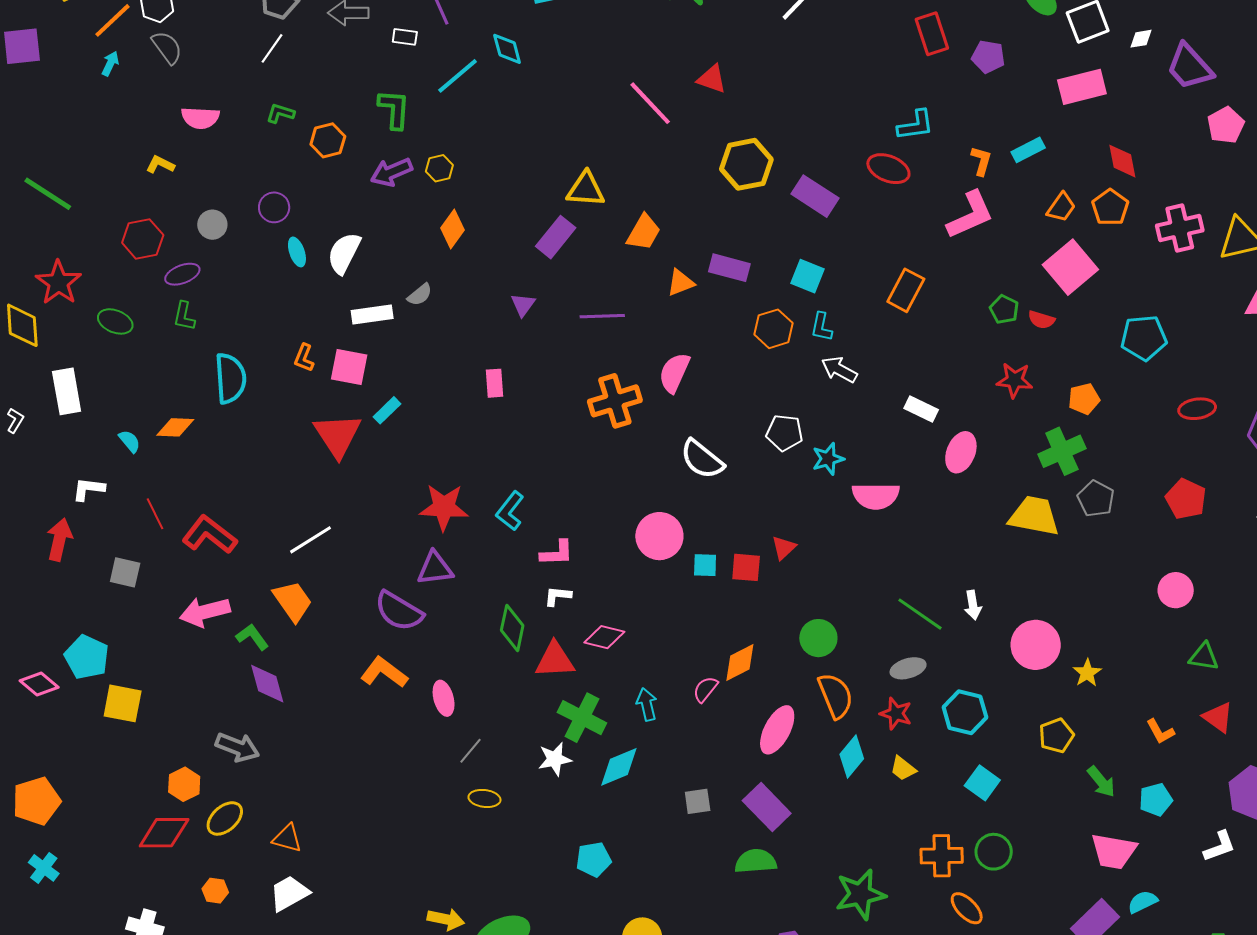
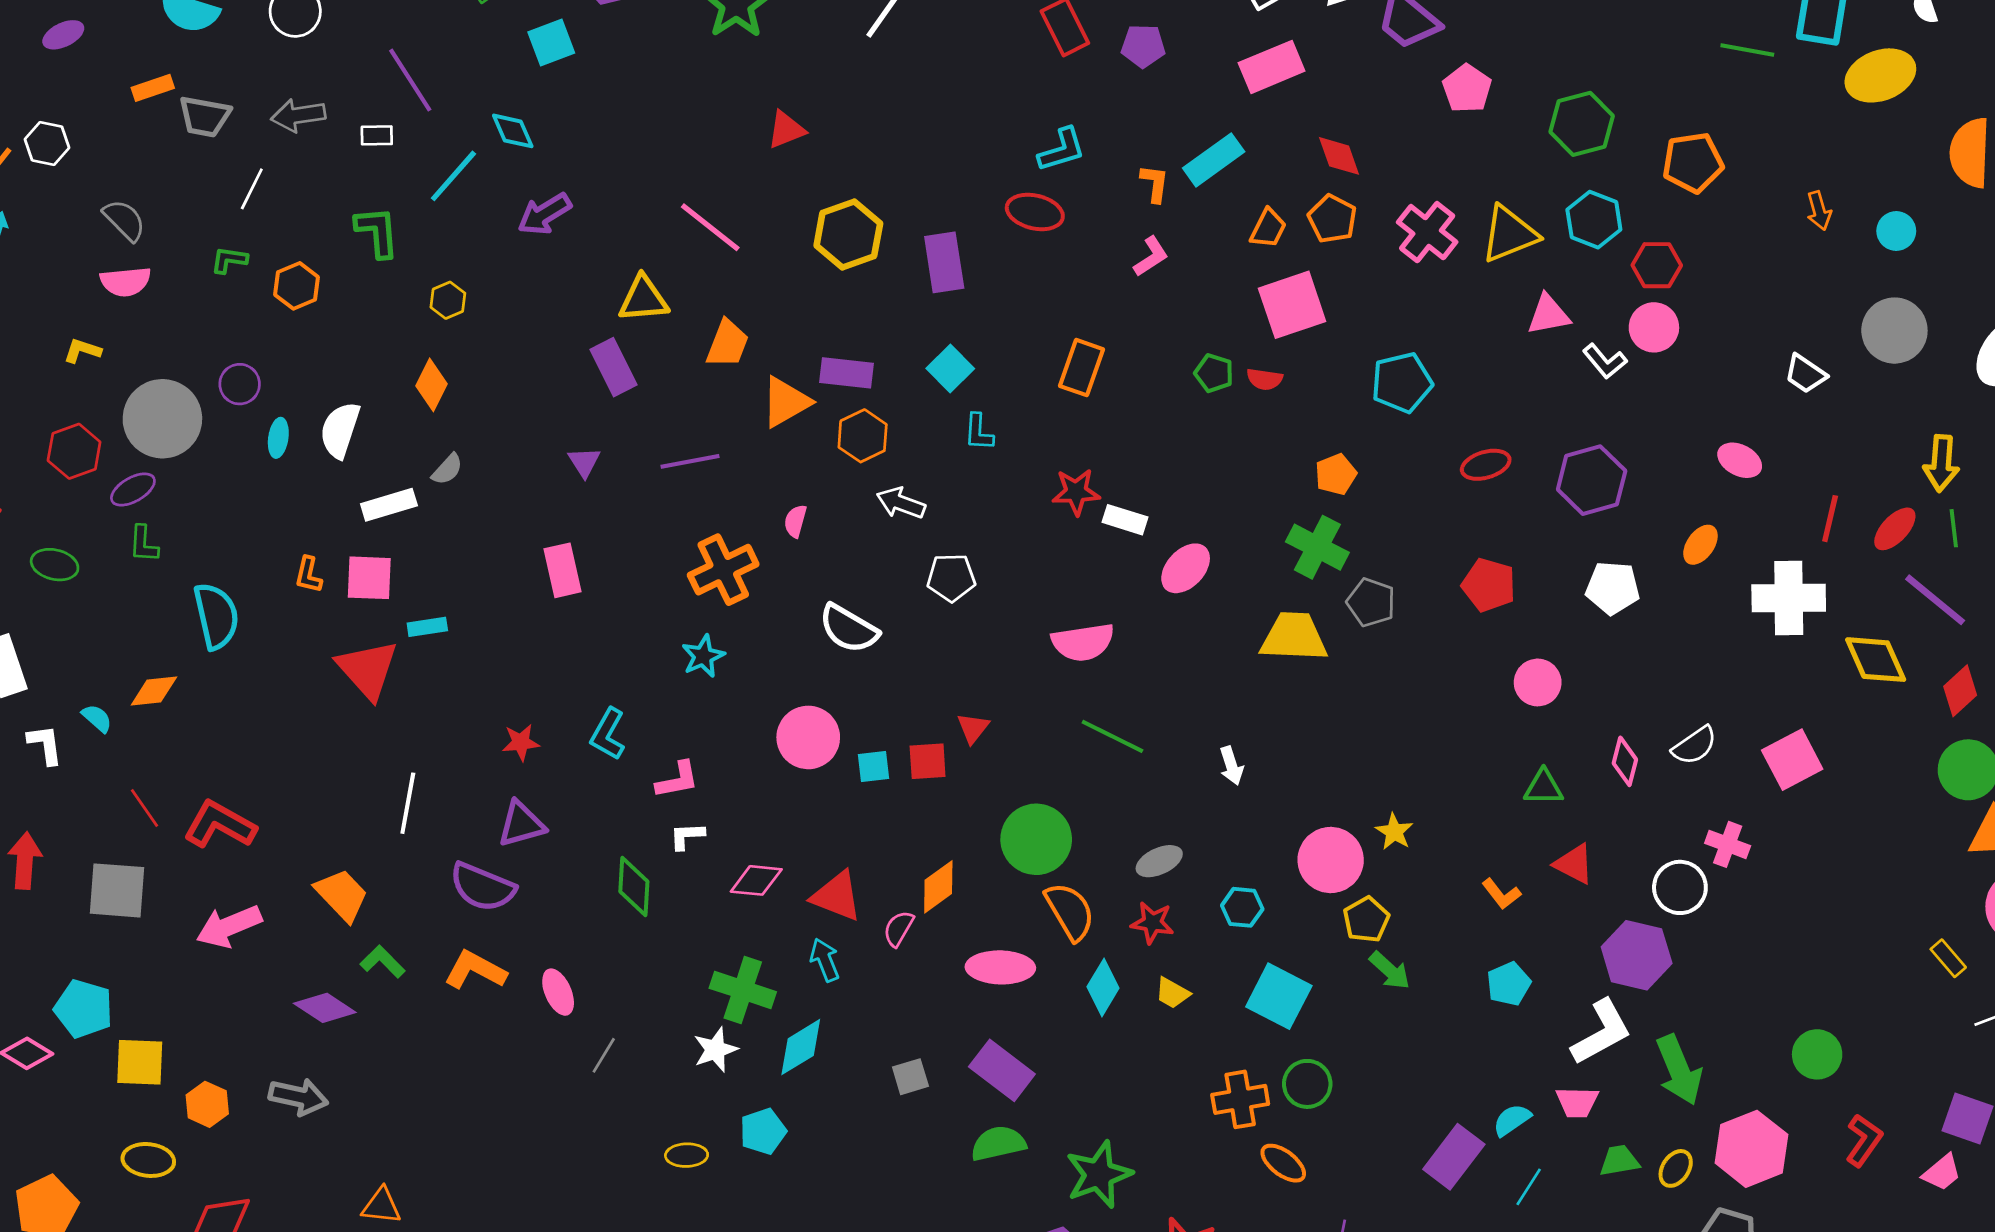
gray semicircle: (167, 47) -> (124, 220), moved
white line: (272, 48) -> (252, 189), moved
red triangle: (712, 79) -> (786, 130), turned -32
pink line: (650, 103) -> (710, 227), moved
cyan rectangle: (1028, 150) -> (1214, 160), size x1.4
purple arrow: (391, 172) -> (544, 214), moved
purple rectangle: (815, 196) -> (944, 262), turned 57
pink L-shape: (970, 215) -> (1151, 256), size x0.6
gray circle: (212, 225) -> (162, 419), size x2.0
pink cross: (1180, 228) -> (1427, 232), turned -30
orange diamond: (453, 229) -> (431, 385), moved
purple rectangle: (556, 237) -> (614, 367), turned -57
cyan ellipse: (297, 252) -> (278, 438), turned 36
pink square: (1070, 267) -> (1292, 305), turned 30
cyan square: (808, 276) -> (950, 369), turned 32
orange triangle: (681, 283) -> (786, 402), size x1.4
orange hexagon: (774, 329) -> (863, 436), moved
white arrow: (839, 370) -> (901, 503), moved
pink semicircle: (674, 373) -> (795, 521), size x0.6
red star: (1015, 380) -> (1076, 492), moved
pink rectangle: (494, 383) -> (562, 570), size x1.4
cyan rectangle: (387, 410) -> (427, 627), turned 44
green cross: (1062, 451) -> (1317, 547), turned -30
pink ellipse: (961, 452) -> (1186, 568), turned 30
cyan star: (828, 459) -> (703, 656), moved
white L-shape: (88, 489) -> (45, 745), moved, turned 84
red star: (444, 507) -> (521, 742), size x0.6
white line: (310, 540) -> (408, 803), moved, turned -39
gray square: (125, 572) -> (117, 890), size x1.5
pink circle: (1176, 590) -> (1538, 682), moved
green line: (920, 614) -> (1112, 736), moved
green L-shape: (252, 637) -> (383, 962), moved
green circle: (818, 638) -> (1036, 839), size x1.4
pink circle: (1036, 645) -> (1331, 860), moved
red triangle: (555, 660) -> (837, 896), moved, turned 33
purple diamond: (267, 684) -> (325, 1008), turned -33
cyan hexagon: (965, 712) -> (1242, 907), size x0.7
pink ellipse: (777, 730) -> (1000, 967), turned 72
green arrow: (1101, 782) -> (1390, 971), moved
cyan square: (982, 783) -> (1279, 996), size x1.4
orange hexagon: (184, 784) -> (207, 1104), moved
yellow ellipse: (484, 798) -> (687, 1155), moved
yellow ellipse: (225, 818) -> (148, 1160), moved, turned 57
white L-shape: (1220, 846) -> (1601, 1032), size x1.5
pink trapezoid: (1114, 851) -> (1577, 1102), moved, size x0.7
cyan pentagon: (594, 859) -> (763, 1131), moved
green star: (860, 894) -> (1099, 1175), moved

